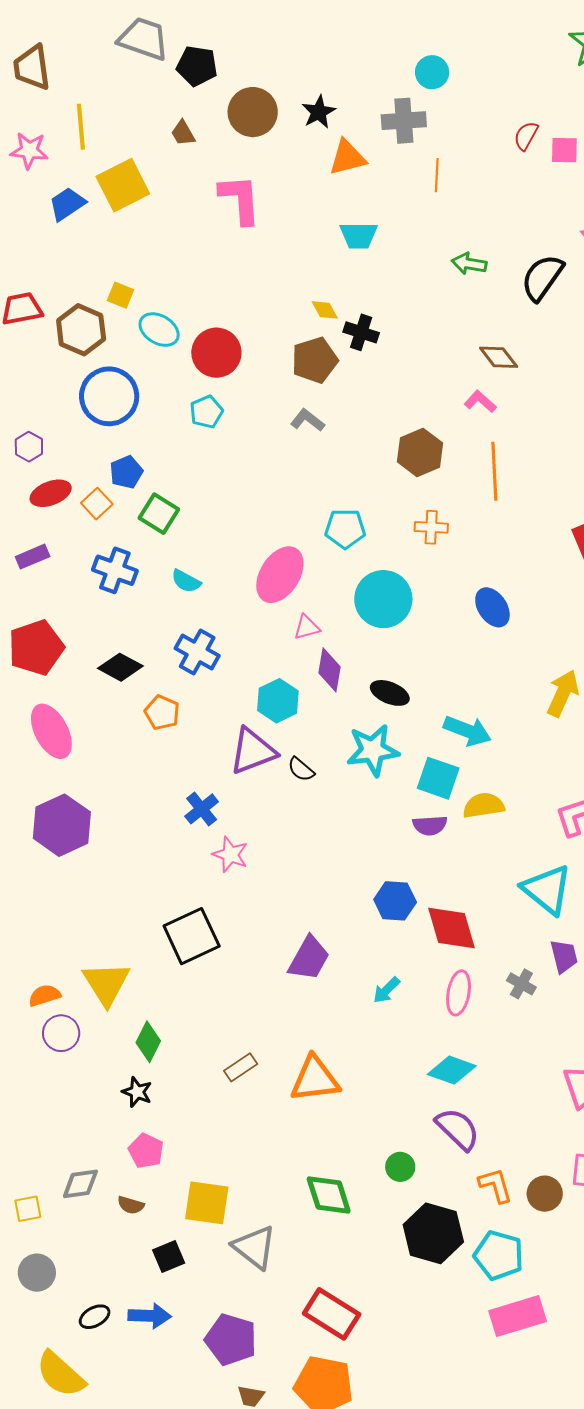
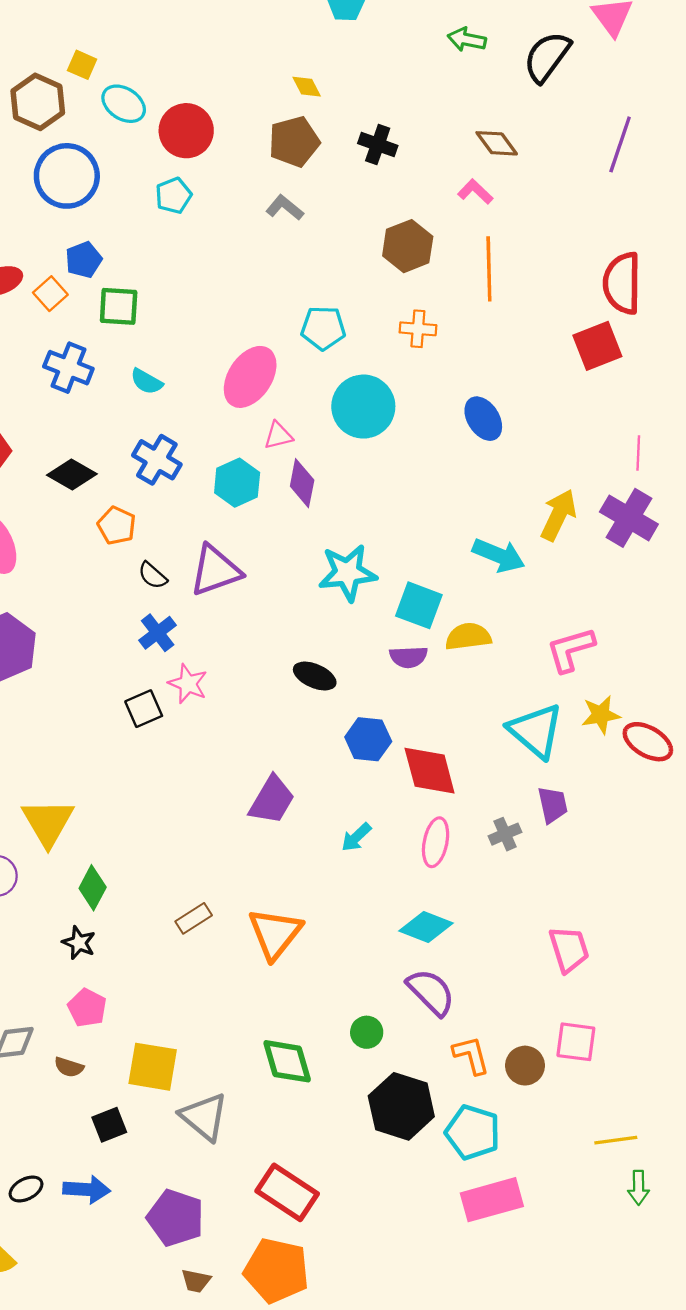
black cross: (361, 332) -> (378, 144), moved
green square: (159, 514) -> (119, 306), turned -30
black ellipse: (390, 693) -> (315, 676), moved
cyan hexagon: (278, 701) -> (237, 483), moved
cyan arrow: (467, 731) -> (499, 555), moved
black semicircle: (301, 769) -> (153, 575), moved
black square: (192, 936) -> (144, 709), moved, size x0.6
gray cross: (521, 984) -> (505, 834), turned 36
orange triangle: (315, 1079) -> (275, 933), turned -46

